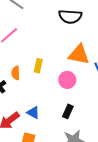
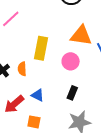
yellow rectangle: (38, 66) -> (41, 48), size x1.6
orange semicircle: (16, 73) -> (22, 69), moved

